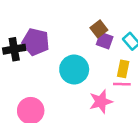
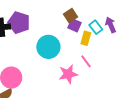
yellow rectangle: (123, 69) -> (86, 38), moved
pink line: (122, 84) -> (86, 61), turned 48

